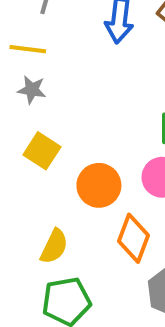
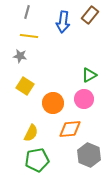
yellow line: (28, 49) -> (29, 36), moved
orange diamond: (133, 238) -> (70, 129), turned 65

